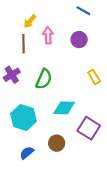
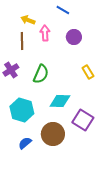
blue line: (83, 11) -> (63, 10), moved
yellow arrow: (30, 21) -> (28, 20), turned 72
brown circle: (57, 143) -> (53, 134), size x1.5

